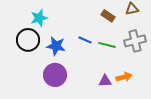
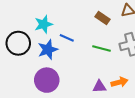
cyan star: (39, 18) -> (44, 24), moved
blue line: (85, 40) -> (67, 38), moved
blue star: (56, 46) -> (48, 50), turned -30

